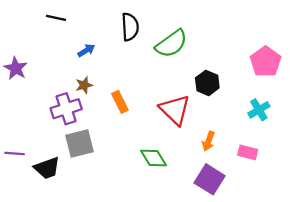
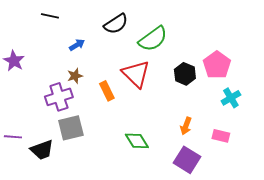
black semicircle: (130, 27) -> (116, 24), turned 60
pink pentagon: (266, 62) -> (217, 65), moved
red triangle: (175, 110) -> (136, 74), moved

